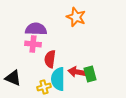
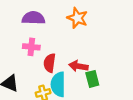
purple semicircle: (36, 29) -> (33, 18), moved
red arrow: (77, 72) -> (78, 66), moved

